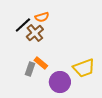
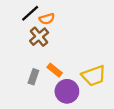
black line: (23, 25) -> (30, 13), moved
orange rectangle: (41, 63) -> (55, 70), moved

